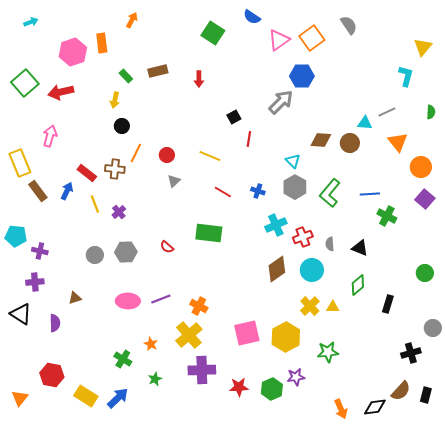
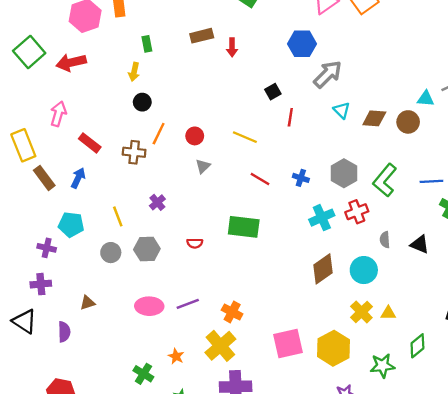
brown rectangle: (158, 71) -> (202, 36), moved
green rectangle: (126, 76) -> (147, 44), turned 32
blue hexagon: (302, 76) -> (302, 44), moved
cyan triangle: (293, 161) -> (342, 110), moved
red rectangle: (87, 173) -> (90, 143), moved
yellow line: (95, 204) -> (118, 216), moved
purple cross: (119, 212) -> (157, 202), moved
cyan pentagon: (16, 236) -> (71, 225), moved
red cross: (303, 237) -> (357, 212), moved
red semicircle: (167, 247) -> (195, 243), turned -40
green diamond: (358, 285) -> (417, 346), moved

